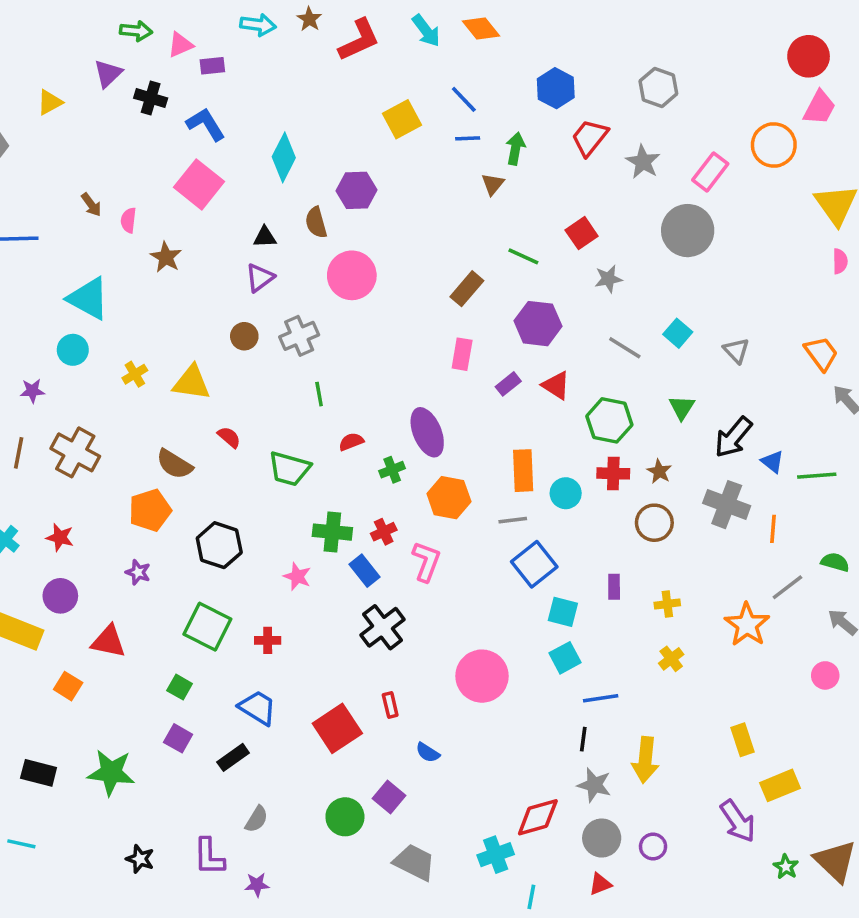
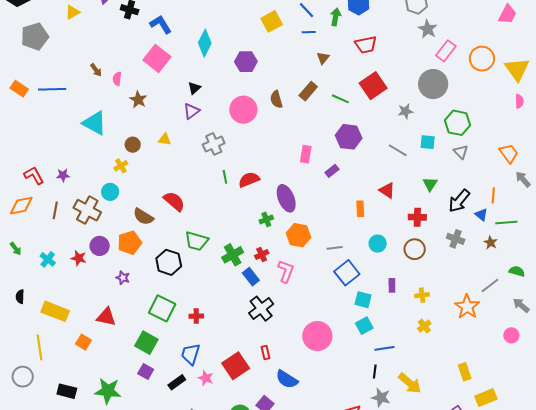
red trapezoid: (590, 137) -> (366, 45), moved, turned -140
orange circle: (774, 145) -> (482, 59), moved
green arrow: (515, 149) -> (336, 17), moved
gray star: (643, 162) -> (428, 29), moved
brown semicircle: (316, 223) -> (276, 99), moved
red square: (582, 233) -> (373, 86), size x1.5
black triangle: (265, 237) -> (194, 88), turned -40
gray star: (608, 279) -> (405, 111), moved
brown rectangle: (467, 289) -> (308, 91), moved
cyan square: (678, 333) -> (428, 142), turned -35
brown circle: (244, 336) -> (133, 145), moved
cyan circle: (73, 350) -> (110, 192), moved
yellow triangle: (192, 383) -> (165, 139), moved, size x0.6
red triangle: (556, 385) -> (387, 190), moved
green hexagon: (609, 420) -> (458, 123), moved
red semicircle: (229, 437) -> (174, 201), size x1.6
red semicircle: (351, 442) -> (249, 180), moved, size x1.5
green trapezoid: (289, 469) -> (197, 241), moved
orange rectangle: (523, 471) -> (360, 209), moved, size x0.7
brown star: (659, 471) -> (491, 243), moved
red cross: (613, 473) -> (417, 217), moved
cyan circle: (566, 493) -> (378, 244), moved
gray cross: (727, 505) -> (456, 239), size x0.7
orange line: (773, 529) -> (493, 196), moved
green cross: (332, 532) -> (233, 255), turned -35
pink star: (297, 577) -> (206, 378), moved
purple circle: (60, 596) -> (100, 246), moved
green square: (180, 687) -> (146, 343), size x1.6
blue trapezoid: (258, 708) -> (191, 354), turned -105
blue semicircle: (428, 753) -> (287, 379), size x1.6
yellow arrow: (645, 760) -> (410, 383), turned -55

